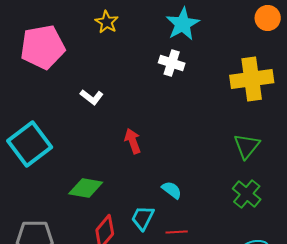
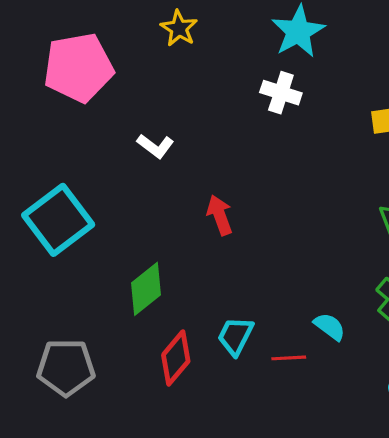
green diamond: (86, 188) -> (146, 289), turned -48
cyan semicircle: (172, 190) -> (330, 327), moved

